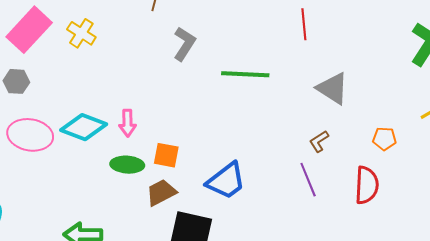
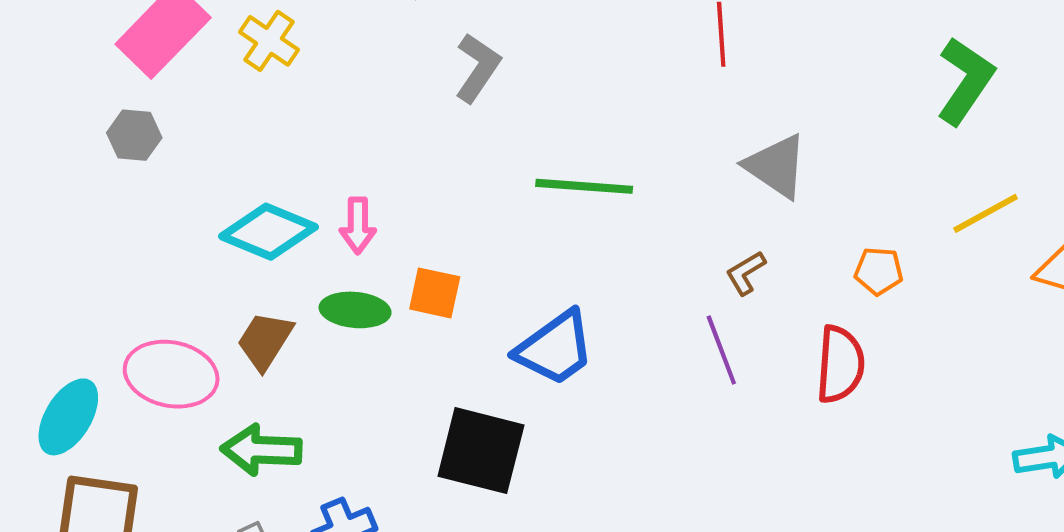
green line: (245, 74) -> (584, 186), moved
pink ellipse: (30, 135) -> (171, 374), moved
brown trapezoid: (161, 192) -> (265, 341), moved, turned -32

